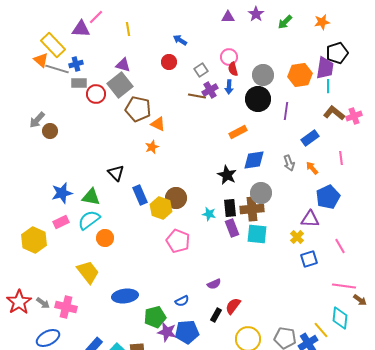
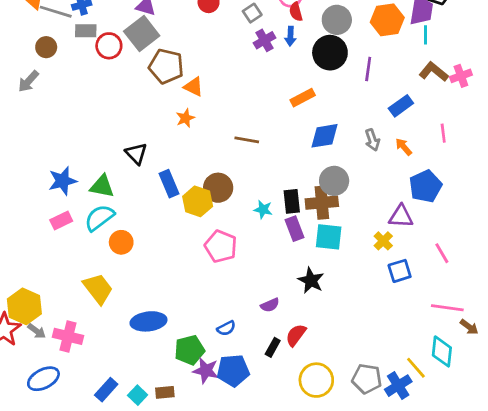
brown line: (197, 96) -> (247, 140), moved
brown circle: (50, 131) -> (46, 47), moved
black star: (227, 175) -> (311, 280), moved
yellow hexagon: (34, 240) -> (24, 306), moved

